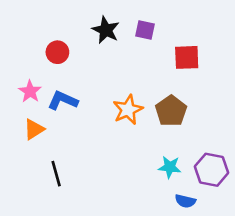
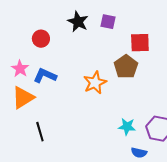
brown pentagon: (171, 111) -> (126, 67), moved
orange triangle: (34, 129) -> (23, 98), size x1.4

